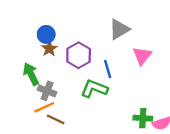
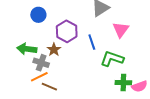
brown star: (49, 49) -> (54, 50), moved
green arrow: (31, 74) -> (27, 49), turned -54
green L-shape: (94, 89) -> (112, 59), moved

